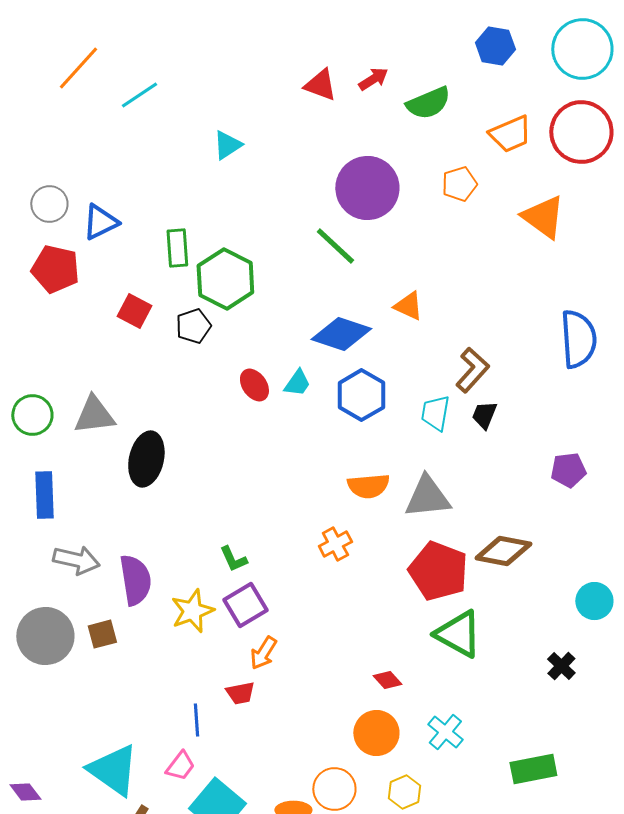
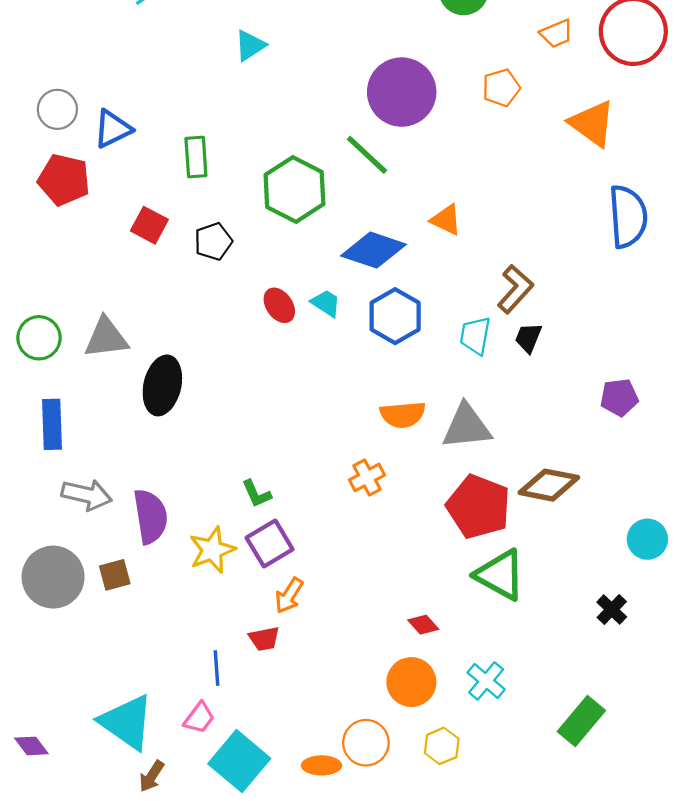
orange trapezoid: (510, 134) -> (556, 34), size x0.7
green hexagon: (225, 279) -> (294, 189), moved
blue semicircle: (578, 339) -> (628, 217), moved
cyan trapezoid: (297, 383) -> (326, 303), turned -92
green rectangle: (533, 769) -> (581, 721), turned -39

